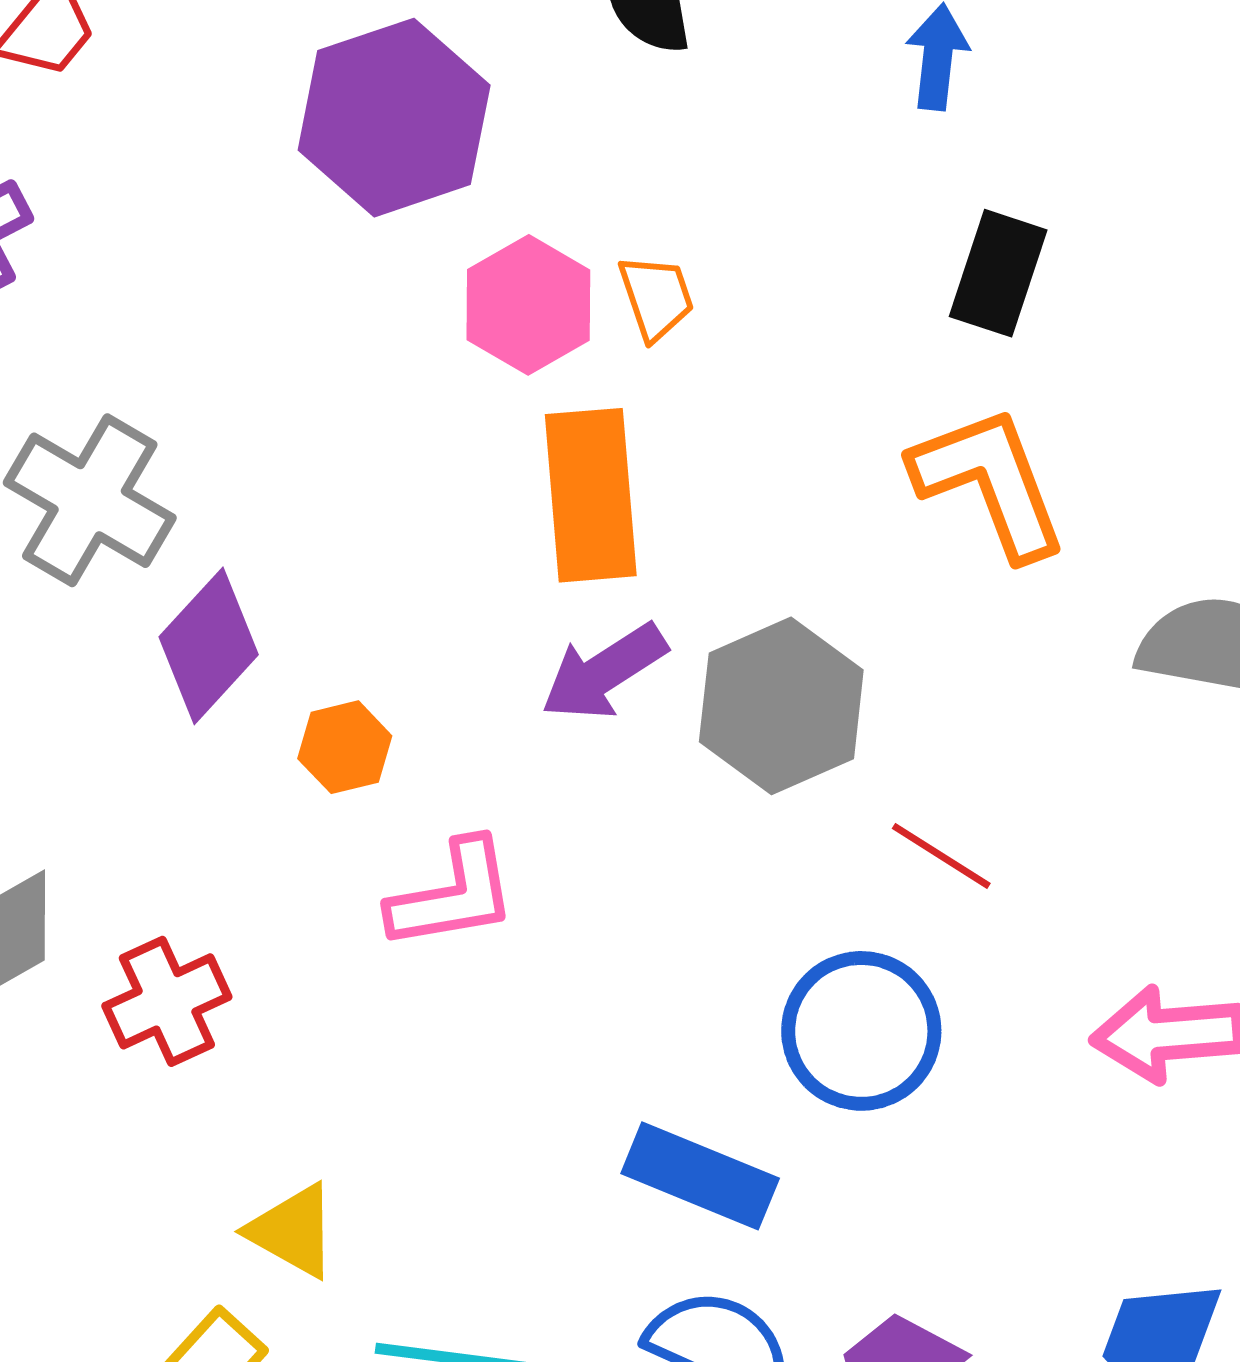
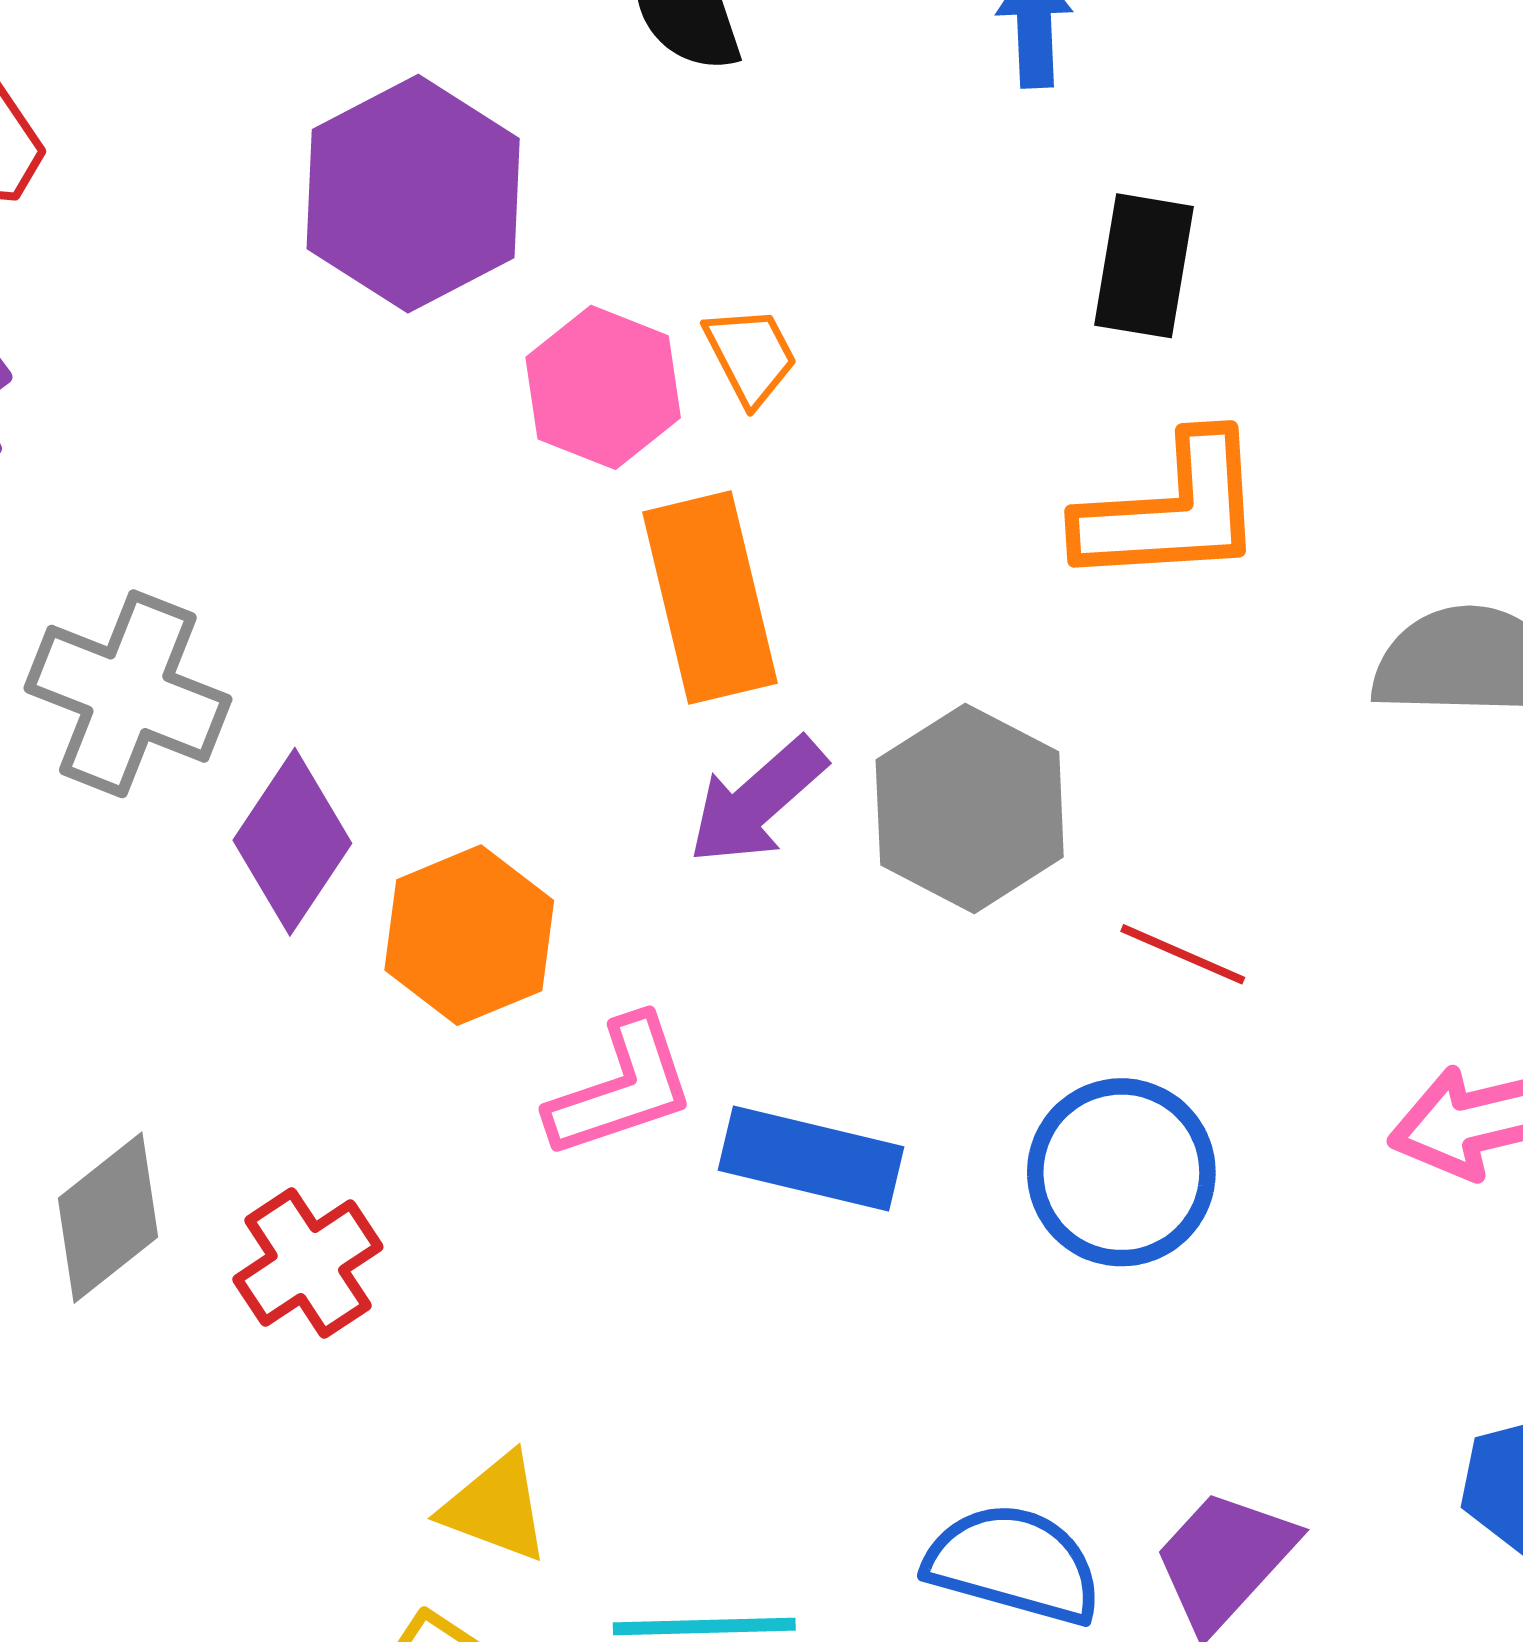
orange L-shape: (990, 482) -> (1172, 511), turned 116
orange hexagon: (345, 747) -> (469, 935), size x1.6
blue rectangle: (700, 1176) -> (811, 1159), moved

